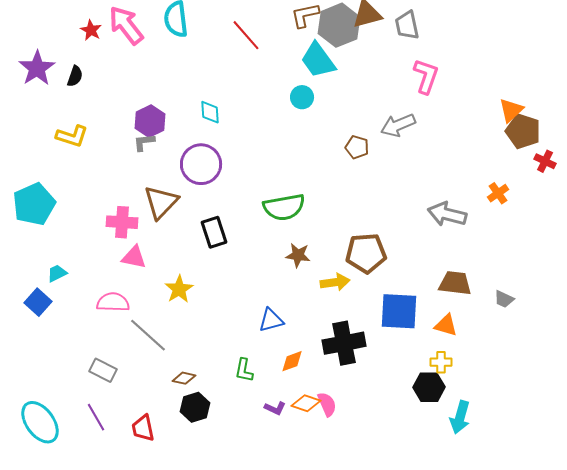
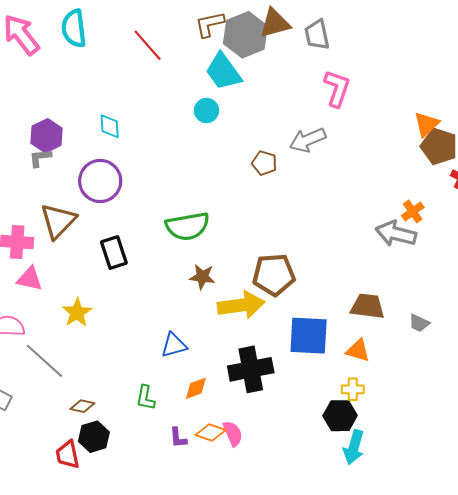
gray arrow: (447, 214) -> (396, 234), moved
yellow arrow: (335, 282) -> (241, 305), size x1.5
purple L-shape: (275, 408) -> (178, 438), turned 60
cyan arrow: (460, 417) -> (354, 447), moved
red trapezoid: (143, 428) -> (68, 455), moved

